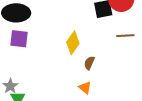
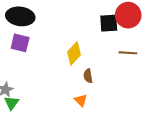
brown semicircle: (89, 63) -> (88, 76), turned -40

